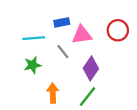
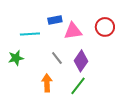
gray line: (63, 52) -> (57, 58), moved
green star: (33, 65) -> (16, 58), moved

